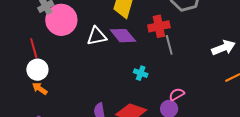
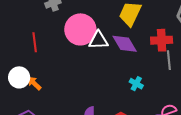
pink circle: (61, 20) -> (80, 29), moved
white circle: (37, 70) -> (19, 77), moved

